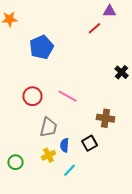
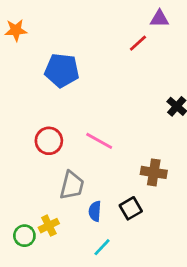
blue pentagon: (42, 47) -> (62, 70), turned 30
yellow cross: (48, 155) -> (49, 226), moved

